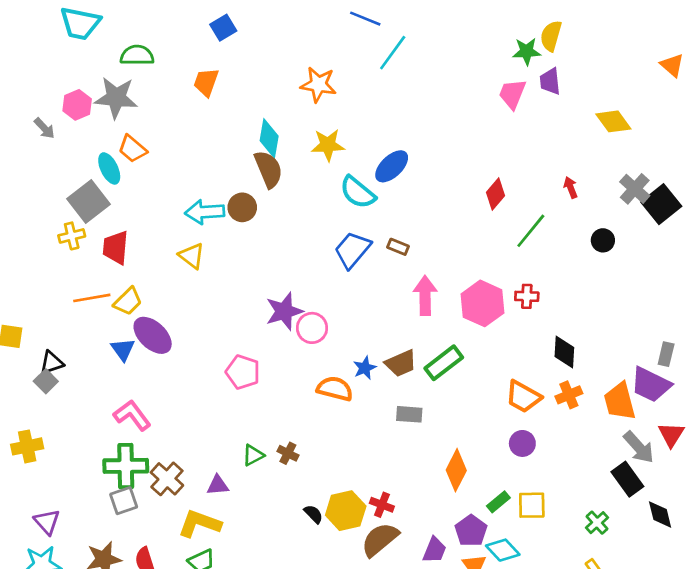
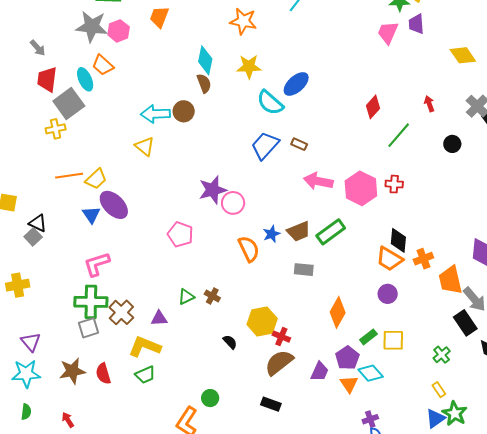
pink hexagon: (77, 105) -> (119, 31), moved
brown semicircle: (268, 169) -> (204, 83), size x0.7
red trapezoid: (116, 248) -> (47, 79), moved
pink arrow: (425, 296) -> (318, 181), turned -80
black diamond: (564, 352) -> (398, 240), moved
black triangle: (52, 363) -> (38, 223), turned 42
orange semicircle: (335, 389) -> (249, 249), turned 48
orange trapezoid: (620, 401) -> (450, 280), moved
pink L-shape: (132, 415) -> (97, 264), turned -72
yellow hexagon: (346, 511) -> (262, 322), moved

